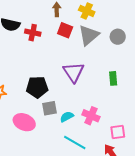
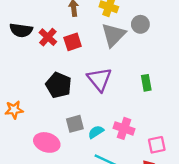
red square: (65, 30) -> (73, 42), moved, turned -35
red cross: (33, 33) -> (48, 37), turned 35
gray circle: (118, 37) -> (140, 24), moved
black pentagon: (37, 87) -> (58, 85), moved, turned 30

